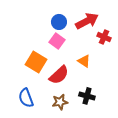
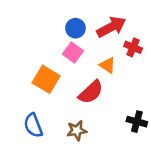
orange triangle: (84, 61) -> (107, 65), moved
red semicircle: (59, 75) -> (91, 92), moved
black cross: (87, 96) -> (137, 122), moved

